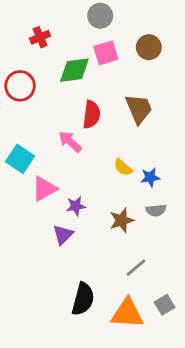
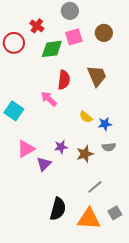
red cross: (40, 37) -> (37, 26), moved, turned -32
red circle: (20, 86) -> (14, 43), moved
pink triangle: (44, 189) -> (26, 149), moved
purple star: (76, 206) -> (61, 147), moved

